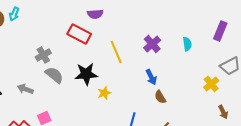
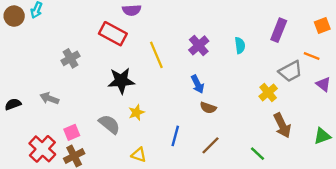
gray semicircle: (54, 75) -> (109, 124), moved
yellow star: (104, 93) -> (136, 112), moved
brown semicircle: (160, 97) -> (208, 108), turned -40
brown arrow: (223, 112) -> (282, 125), size x1.5

